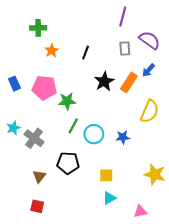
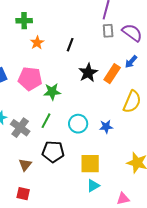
gray rectangle: (125, 48) -> (108, 31), moved
green line: (73, 126) -> (46, 121), moved
yellow square: (106, 175) -> (90, 164), size x1.5

